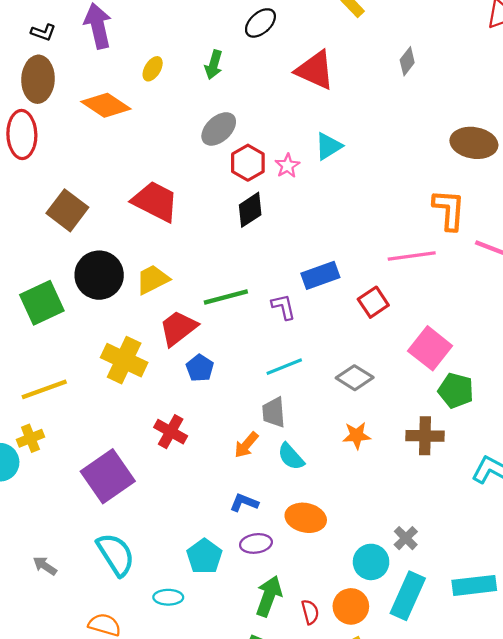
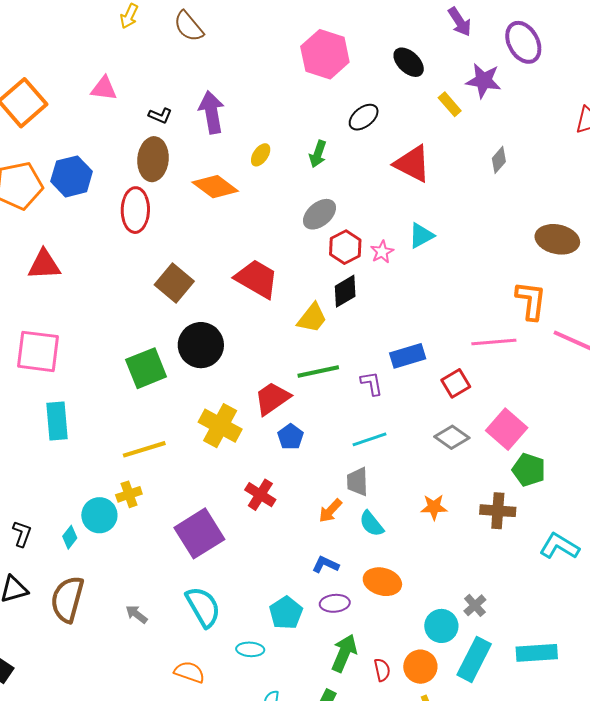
yellow trapezoid: (152, 279) -> (312, 318), moved, turned 152
gray diamond: (355, 378) -> (452, 437), moved

